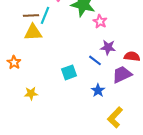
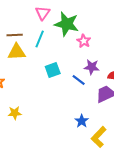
cyan line: (45, 15) -> (40, 39), moved
cyan square: (69, 72) -> (53, 70), moved
blue star: (98, 90) -> (82, 121), moved

